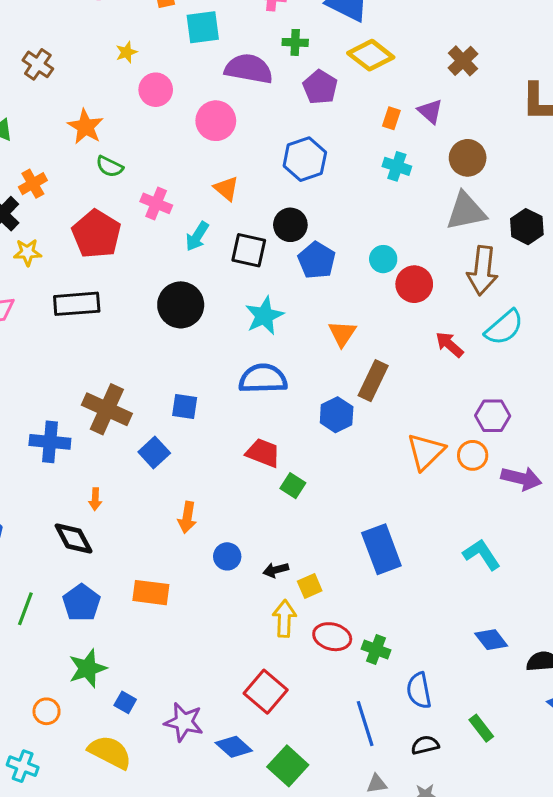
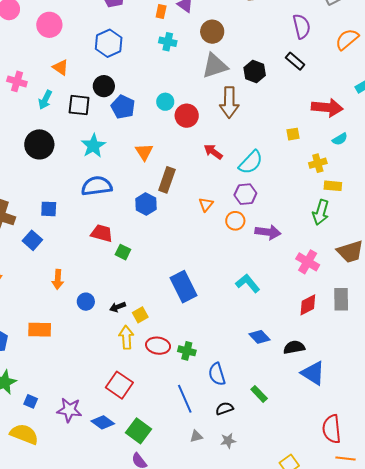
cyan semicircle: (504, 327) -> (251, 162), moved
orange triangle: (426, 452) -> (206, 205), moved, size x0.6

